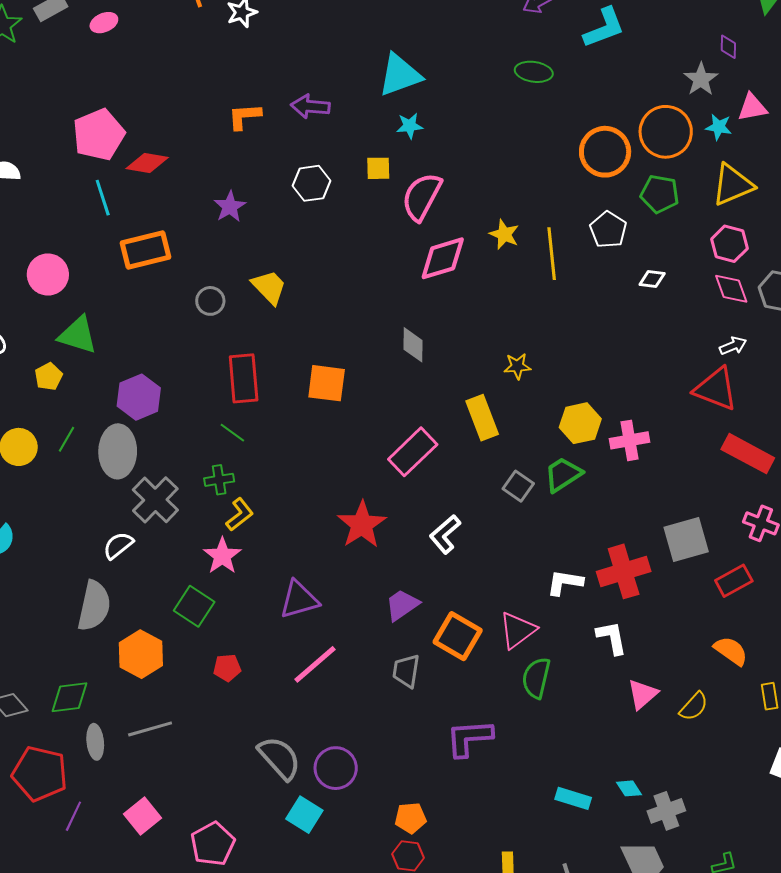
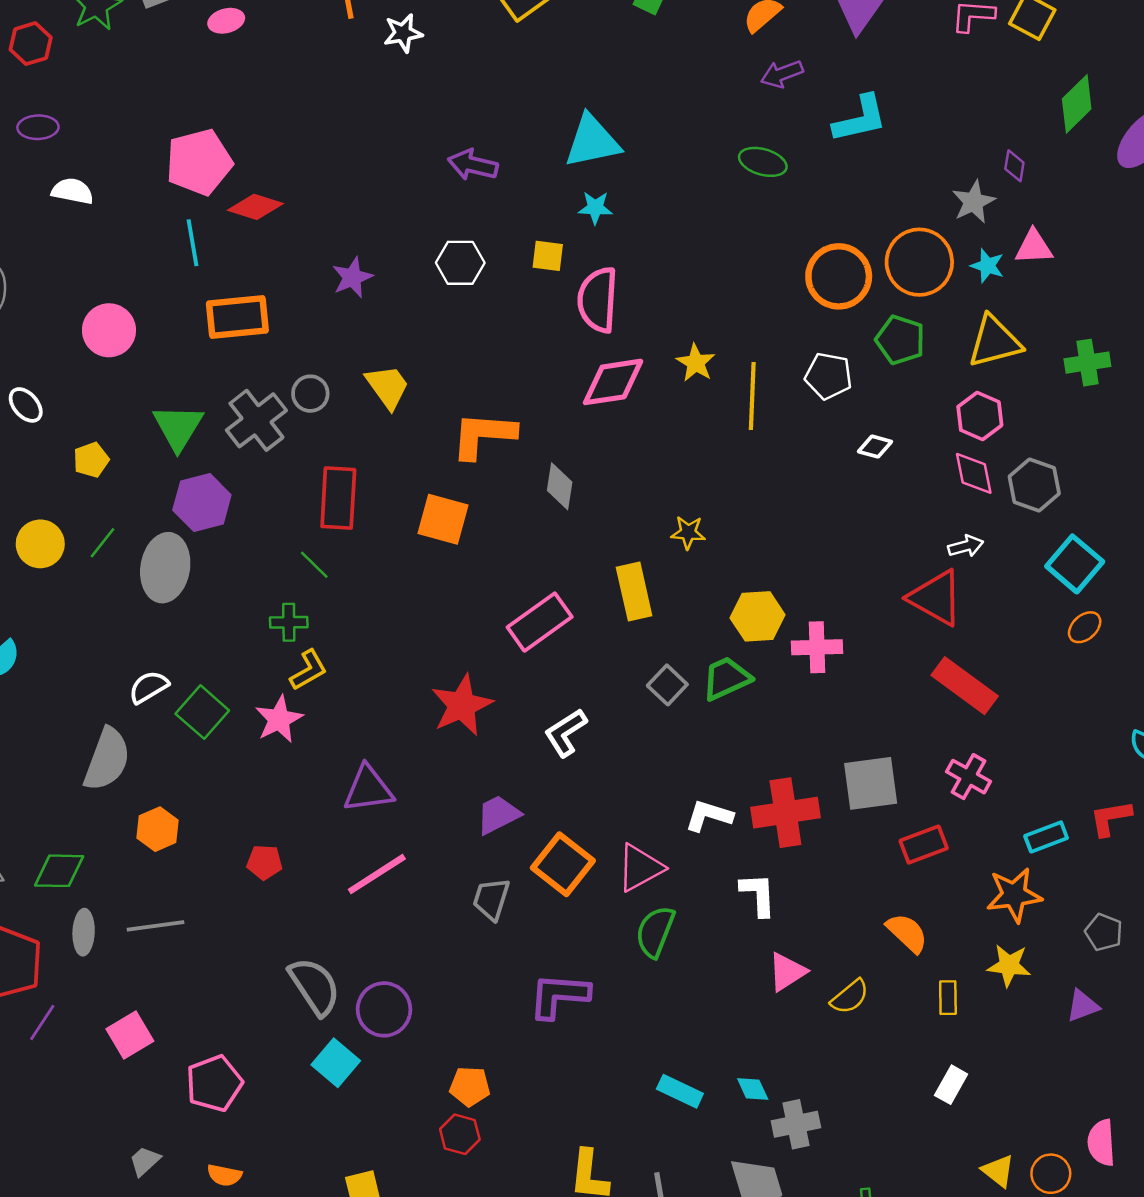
orange L-shape: (244, 116) -> (483, 435), moved, size x1.5
pink semicircle: (422, 197) -> (598, 300), turned -33
white pentagon: (608, 230) -> (828, 376), turned -30
green triangle: (78, 335) -> (178, 427), moved, turned 36
gray cross: (155, 500) -> (256, 420), moved
green square: (194, 606) -> (202, 712), moved
orange hexagon: (141, 654) -> (158, 829), size x0.7

